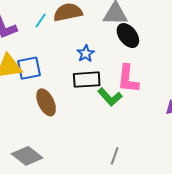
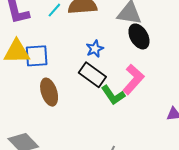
pink L-shape: (128, 79) -> (133, 79), turned -152
black rectangle: (87, 80) -> (92, 75), turned 32

